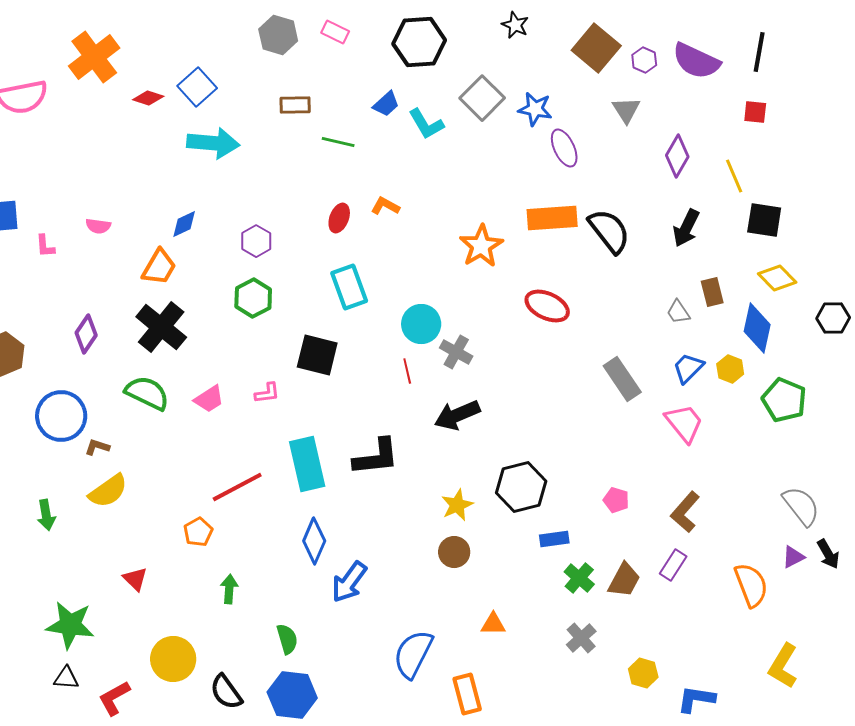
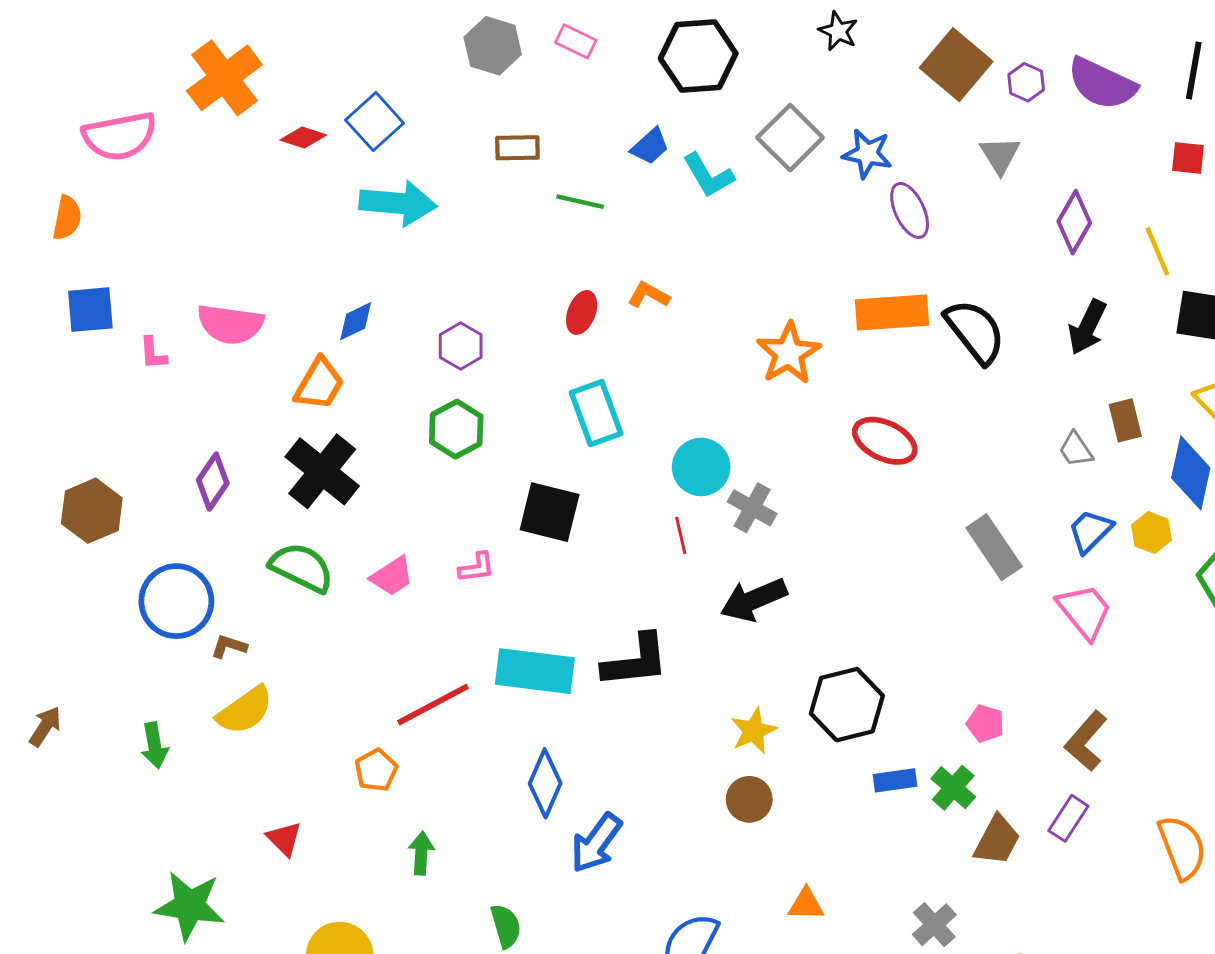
pink semicircle: (98, 226) -> (230, 324), size x1.8
cyan rectangle: (307, 464) -> (535, 671), turned -70
green cross: (579, 578) -> (953, 788), moved

